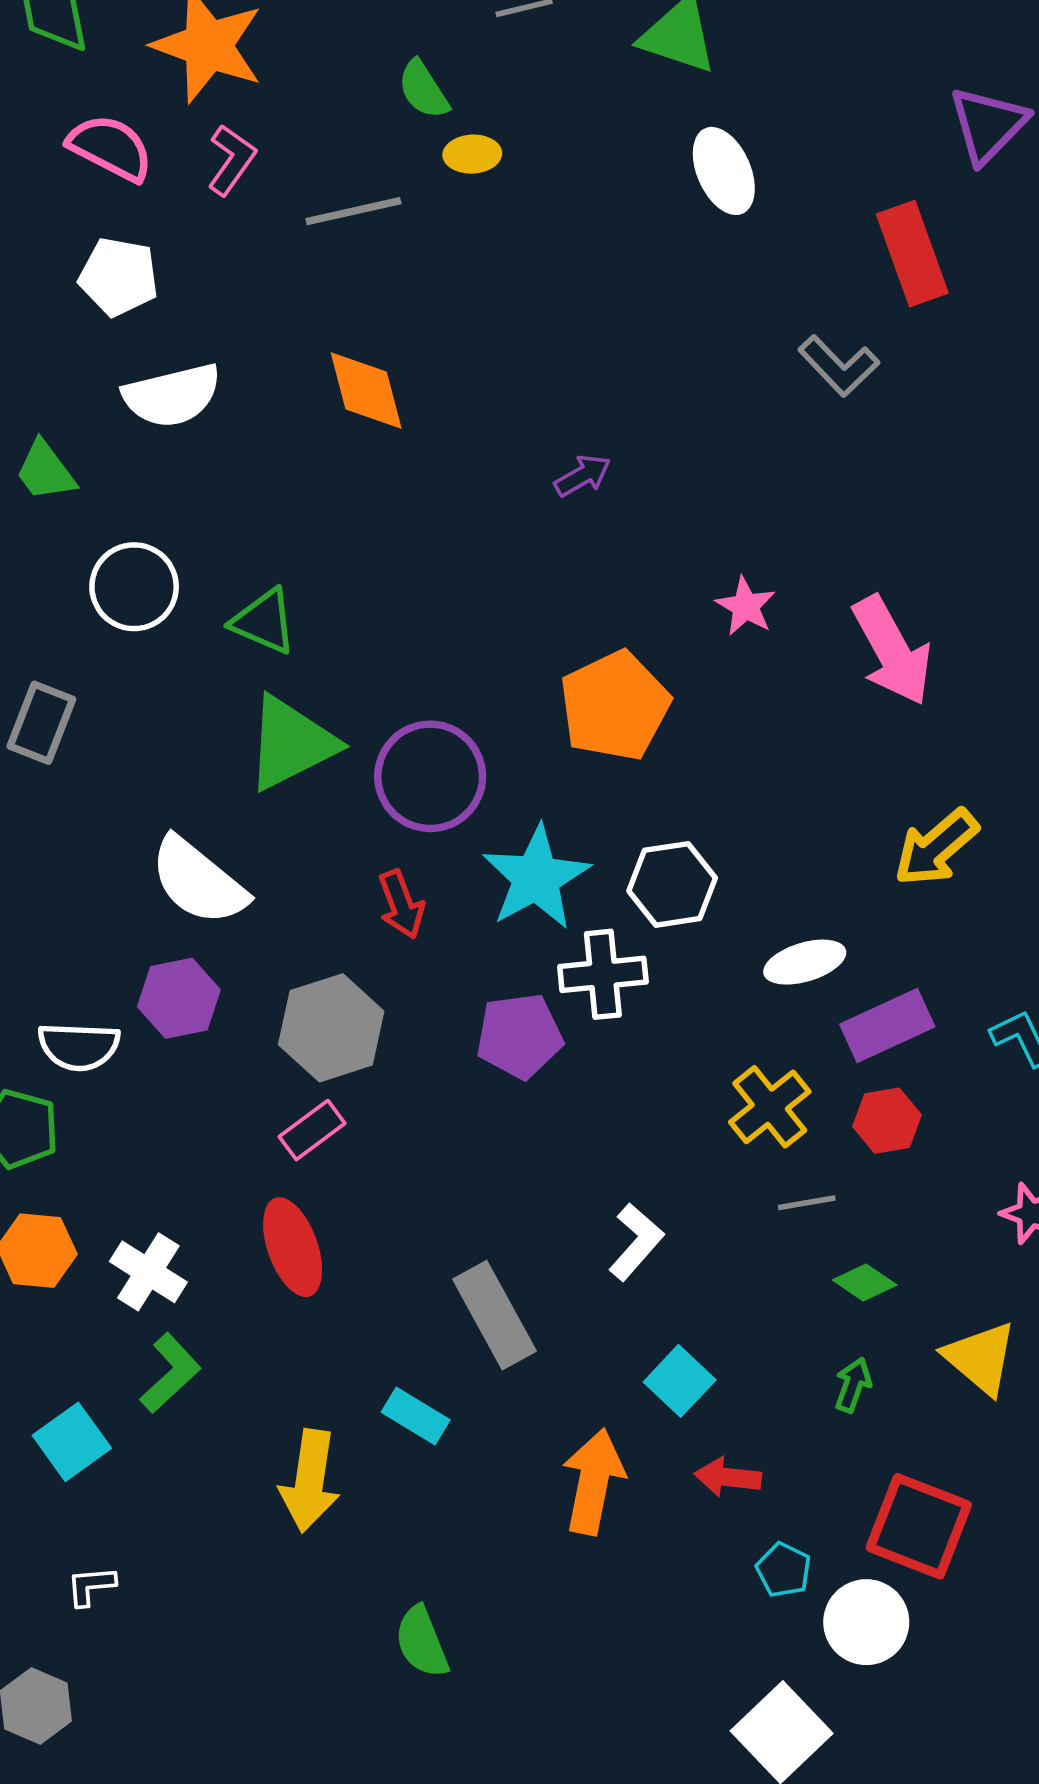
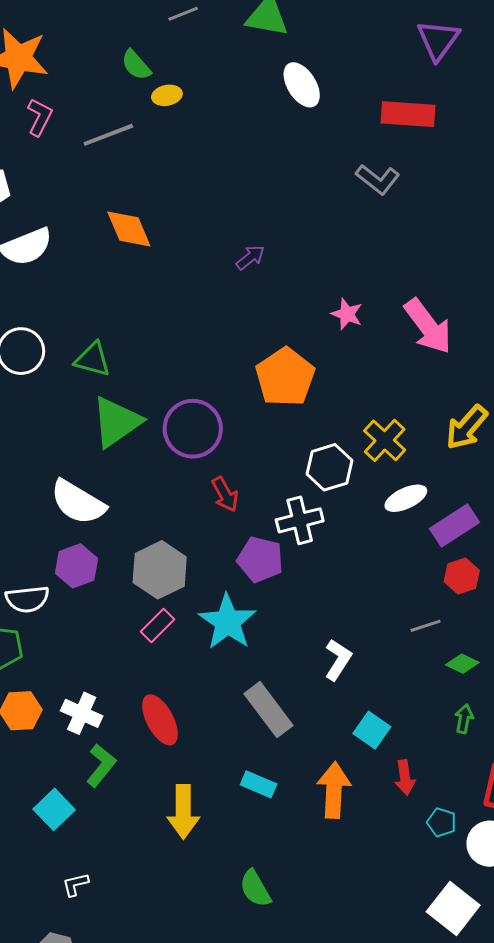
red rectangle: (912, 254) -> (408, 114), turned -58
cyan star: (536, 878) -> (228, 622), moved
red arrow: (401, 904) -> (225, 494), moved
purple pentagon: (519, 1036) -> (260, 559), turned 30
yellow cross: (770, 1107) -> (385, 440), moved
red ellipse: (293, 1247) -> (160, 720), moved
cyan rectangle: (416, 1416) -> (259, 784), moved
red arrow: (728, 1477) -> (405, 777), turned -96

